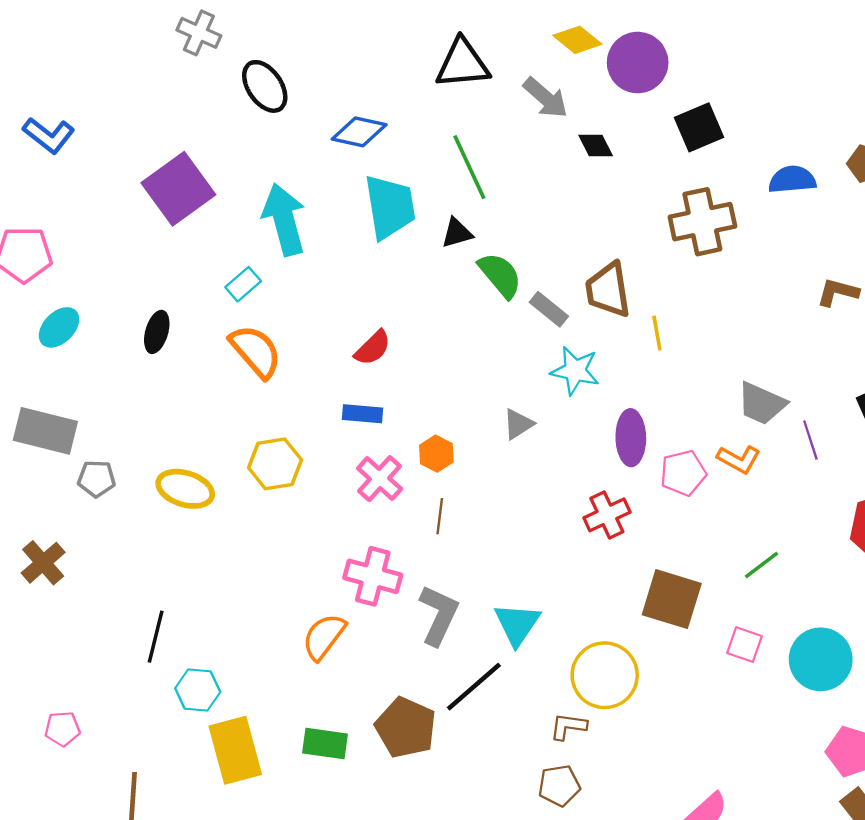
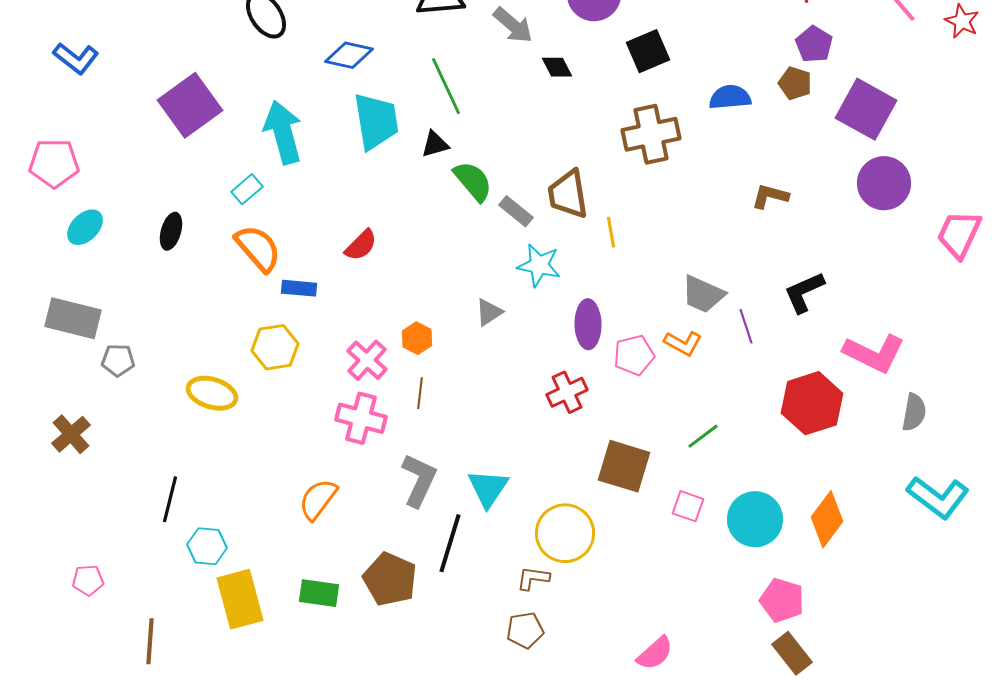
blue rectangle: (363, 414) -> (299, 288), moved
yellow ellipse: (185, 489) -> (212, 393), moved
pink cross: (373, 576) -> (361, 418), moved
black line: (474, 687) -> (450, 543), turned -32

